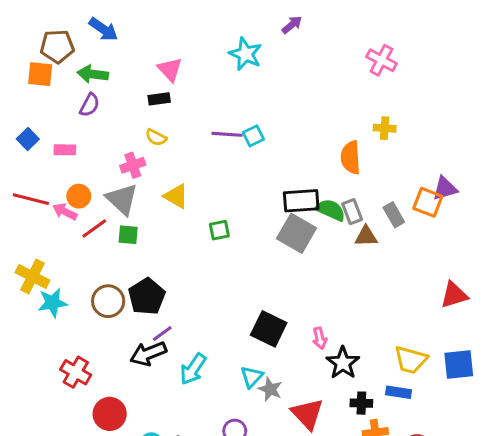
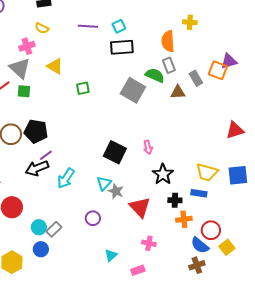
cyan square: (253, 136) -> (119, 26), moved
black rectangle: (301, 201) -> (122, 47), moved
gray rectangle: (352, 212) -> (169, 65), moved
black pentagon: (147, 297) -> (36, 131), turned -30
pink arrow: (320, 338) -> (148, 147), moved

